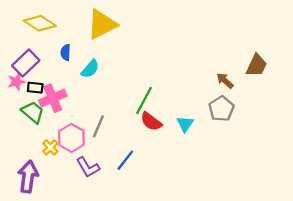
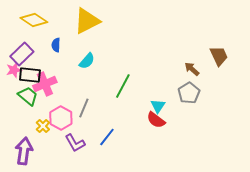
brown trapezoid: (256, 65) -> (219, 56), turned -50
cyan semicircle: (90, 69) -> (87, 61), moved
black rectangle: (35, 88) -> (30, 75), size x1.5
red semicircle: (151, 122) -> (156, 120), moved

